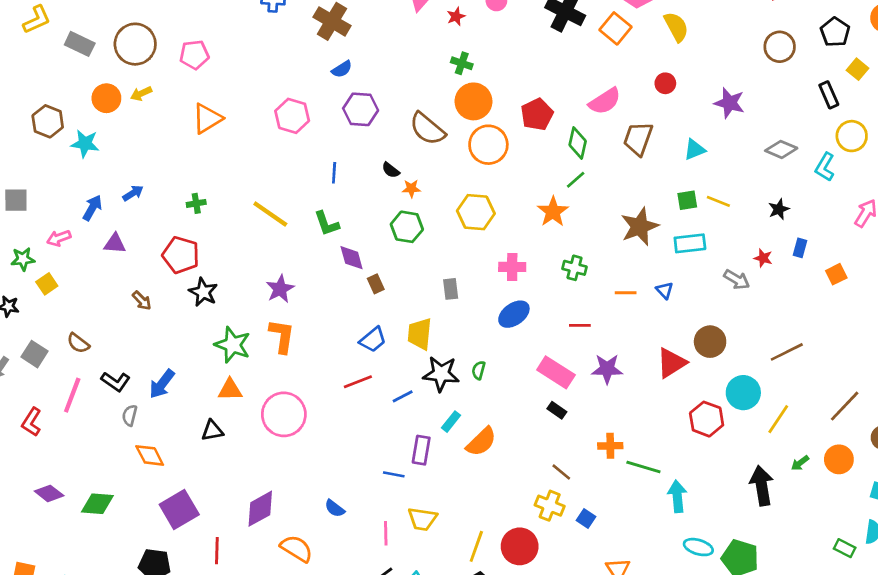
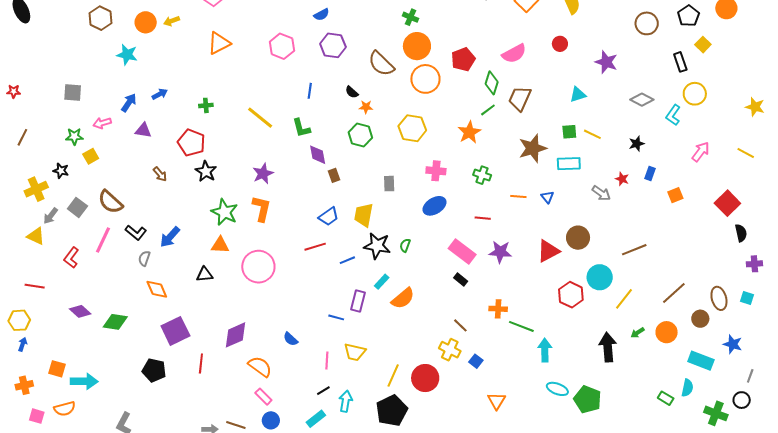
brown hexagon: (48, 121) -> (100, 18), moved
brown trapezoid: (638, 139) -> (520, 98), moved
brown semicircle: (78, 343) -> (110, 202), size x1.5

